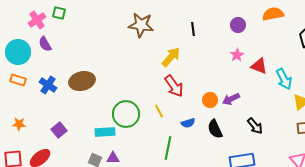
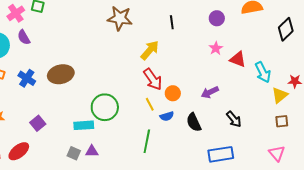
orange circle: (210, 100) -> (173, 93), moved
yellow line: (159, 111) -> (150, 104), moved

